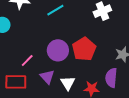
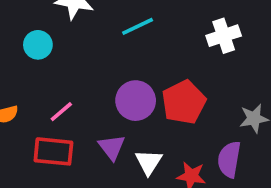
pink line: (27, 60) -> (61, 112), moved

